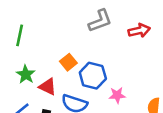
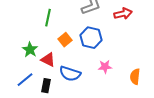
green line: (20, 35) -> (48, 18), moved
blue hexagon: (93, 76) -> (91, 38), moved

